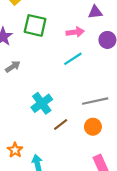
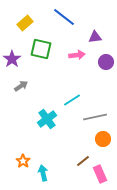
cyan line: (73, 59) -> (72, 100), moved
brown line: (61, 124) -> (83, 161), moved
orange circle: (93, 127) -> (103, 139), moved

